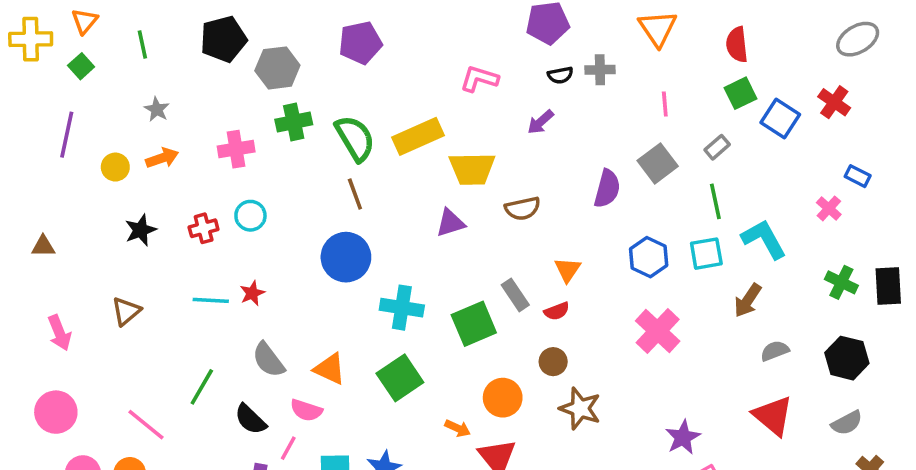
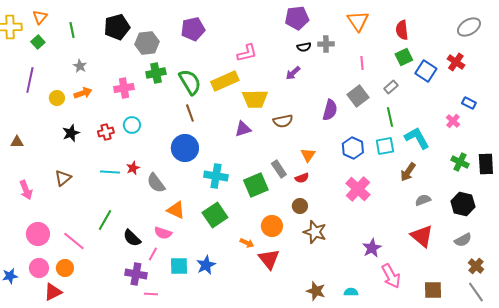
pink L-shape: (479, 79) -> (247, 53), moved, turned 150
gray semicircle: (268, 360) -> (156, 183), moved
pink circle: (56, 412) -> (38, 234), moved

